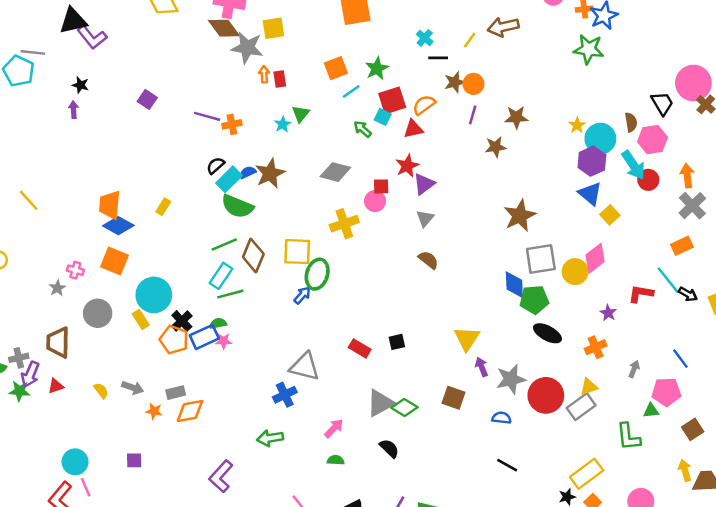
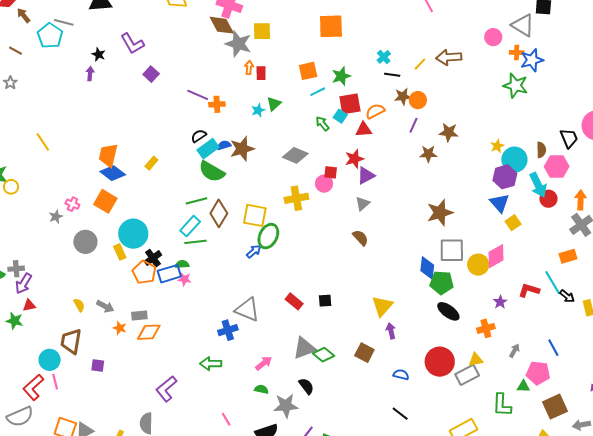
purple L-shape: (92, 37) -> (132, 44), moved
brown trapezoid: (58, 342) -> (71, 341), moved
gray star: (511, 379) -> (286, 406), moved
red triangle: (56, 386) -> (29, 305), moved
green star: (20, 391) -> (15, 321), moved
brown square: (693, 429) -> (555, 407), size x1.4

